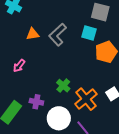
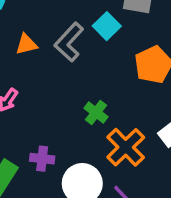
cyan square: (89, 33) -> (107, 26), moved, turned 35
green cross: (63, 86) -> (96, 112), moved

